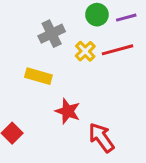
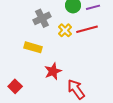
red star: (68, 111) -> (53, 71), turned 30

